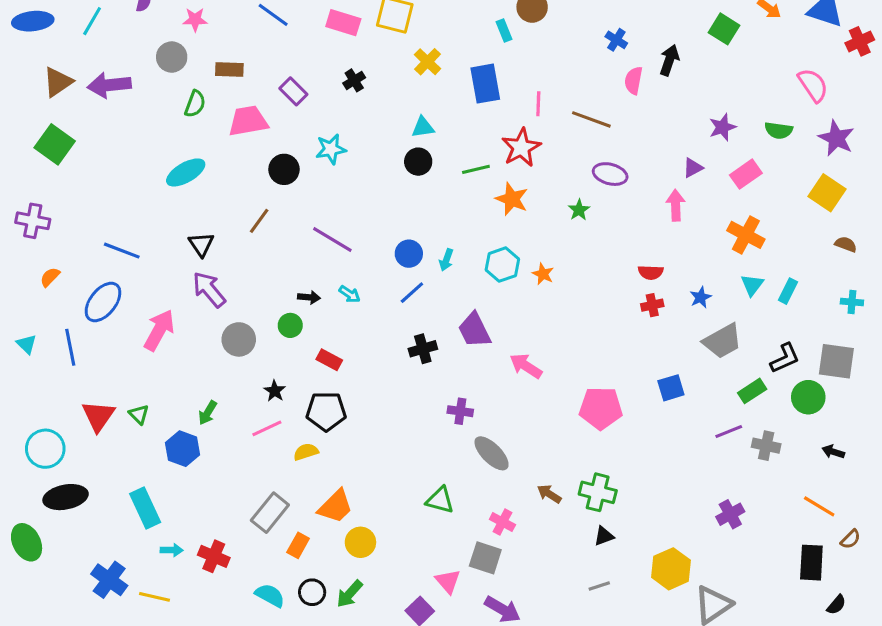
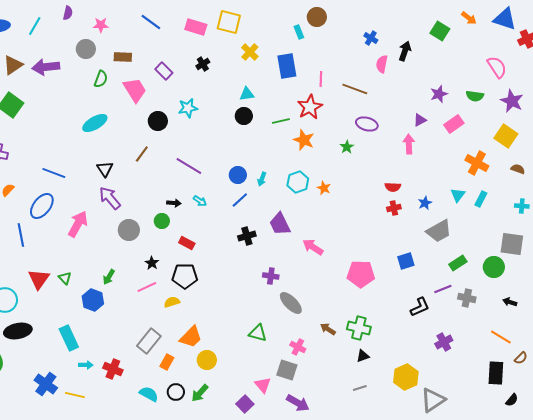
pink trapezoid: (248, 121) -> (135, 90), turned 68
orange cross: (746, 235) -> (477, 163), moved
black L-shape: (785, 358) -> (420, 307), moved

